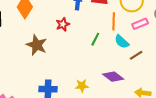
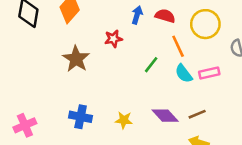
orange line: (114, 21) -> (178, 46), turned -36
pink rectangle: (140, 24) -> (209, 73), moved
brown line: (136, 55) -> (197, 114), moved

